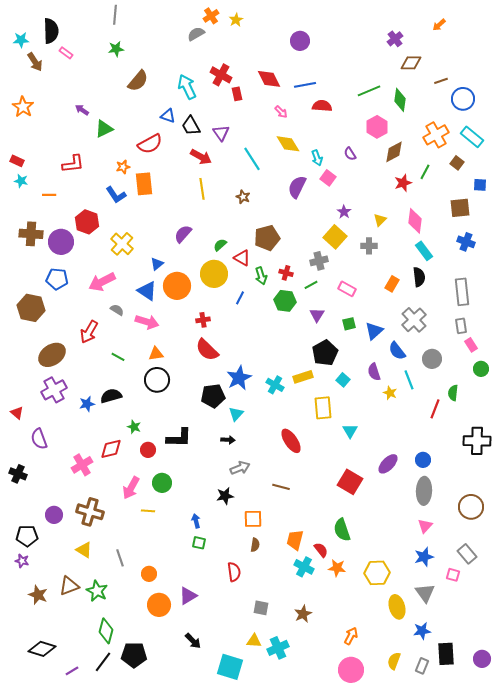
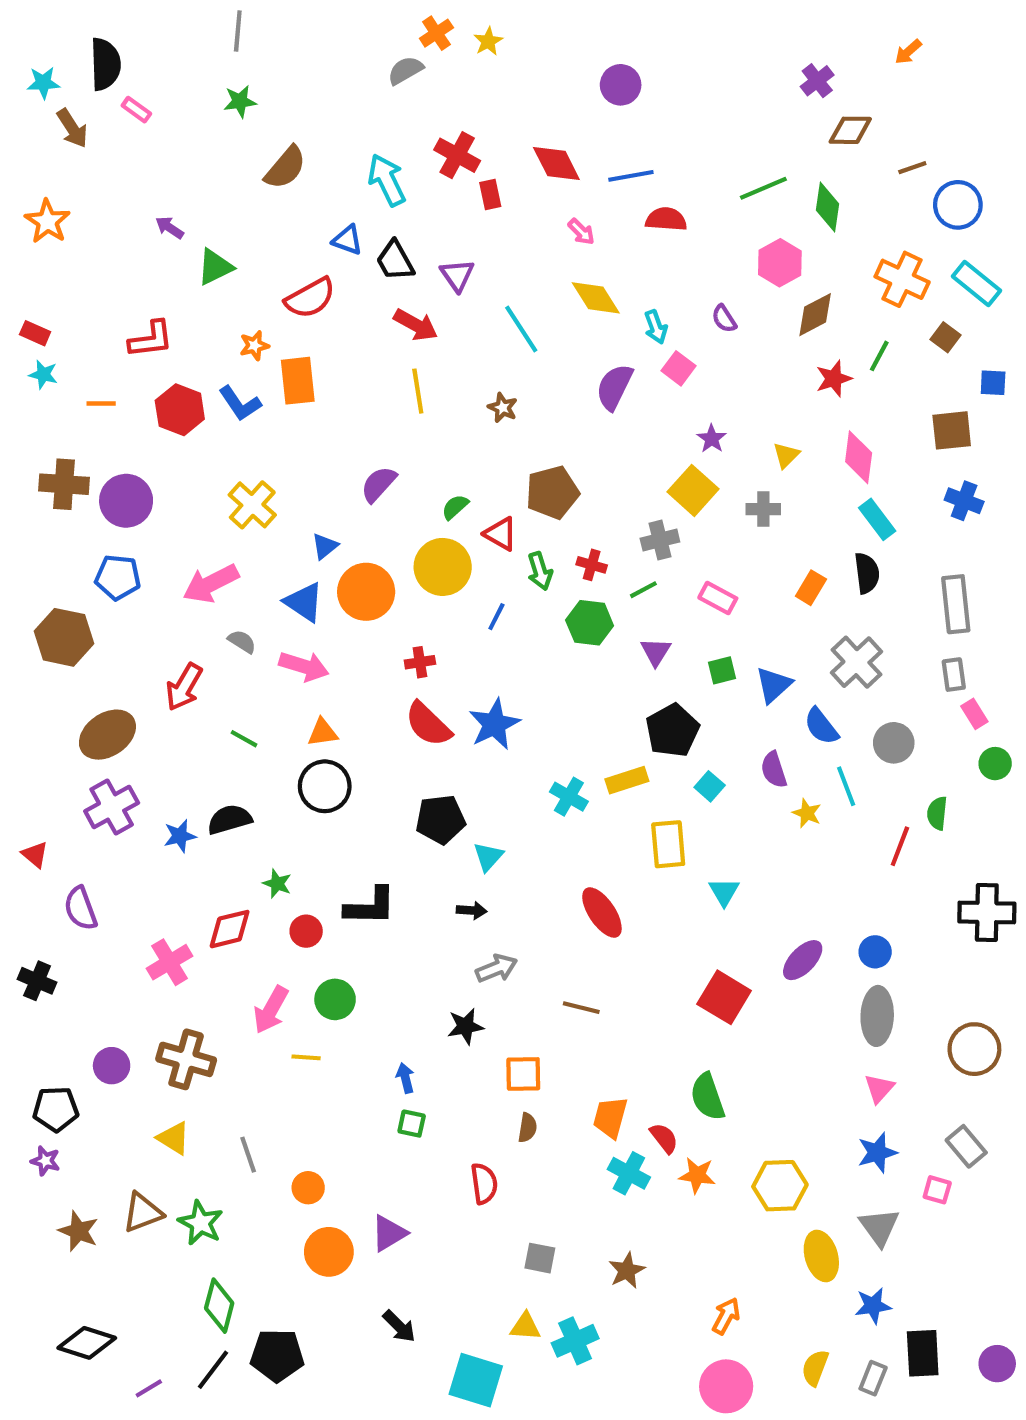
orange cross: (436, 135) -> (902, 279), turned -35
red hexagon: (87, 222) -> (180, 410), moved
blue star: (239, 378) -> (494, 724), moved

